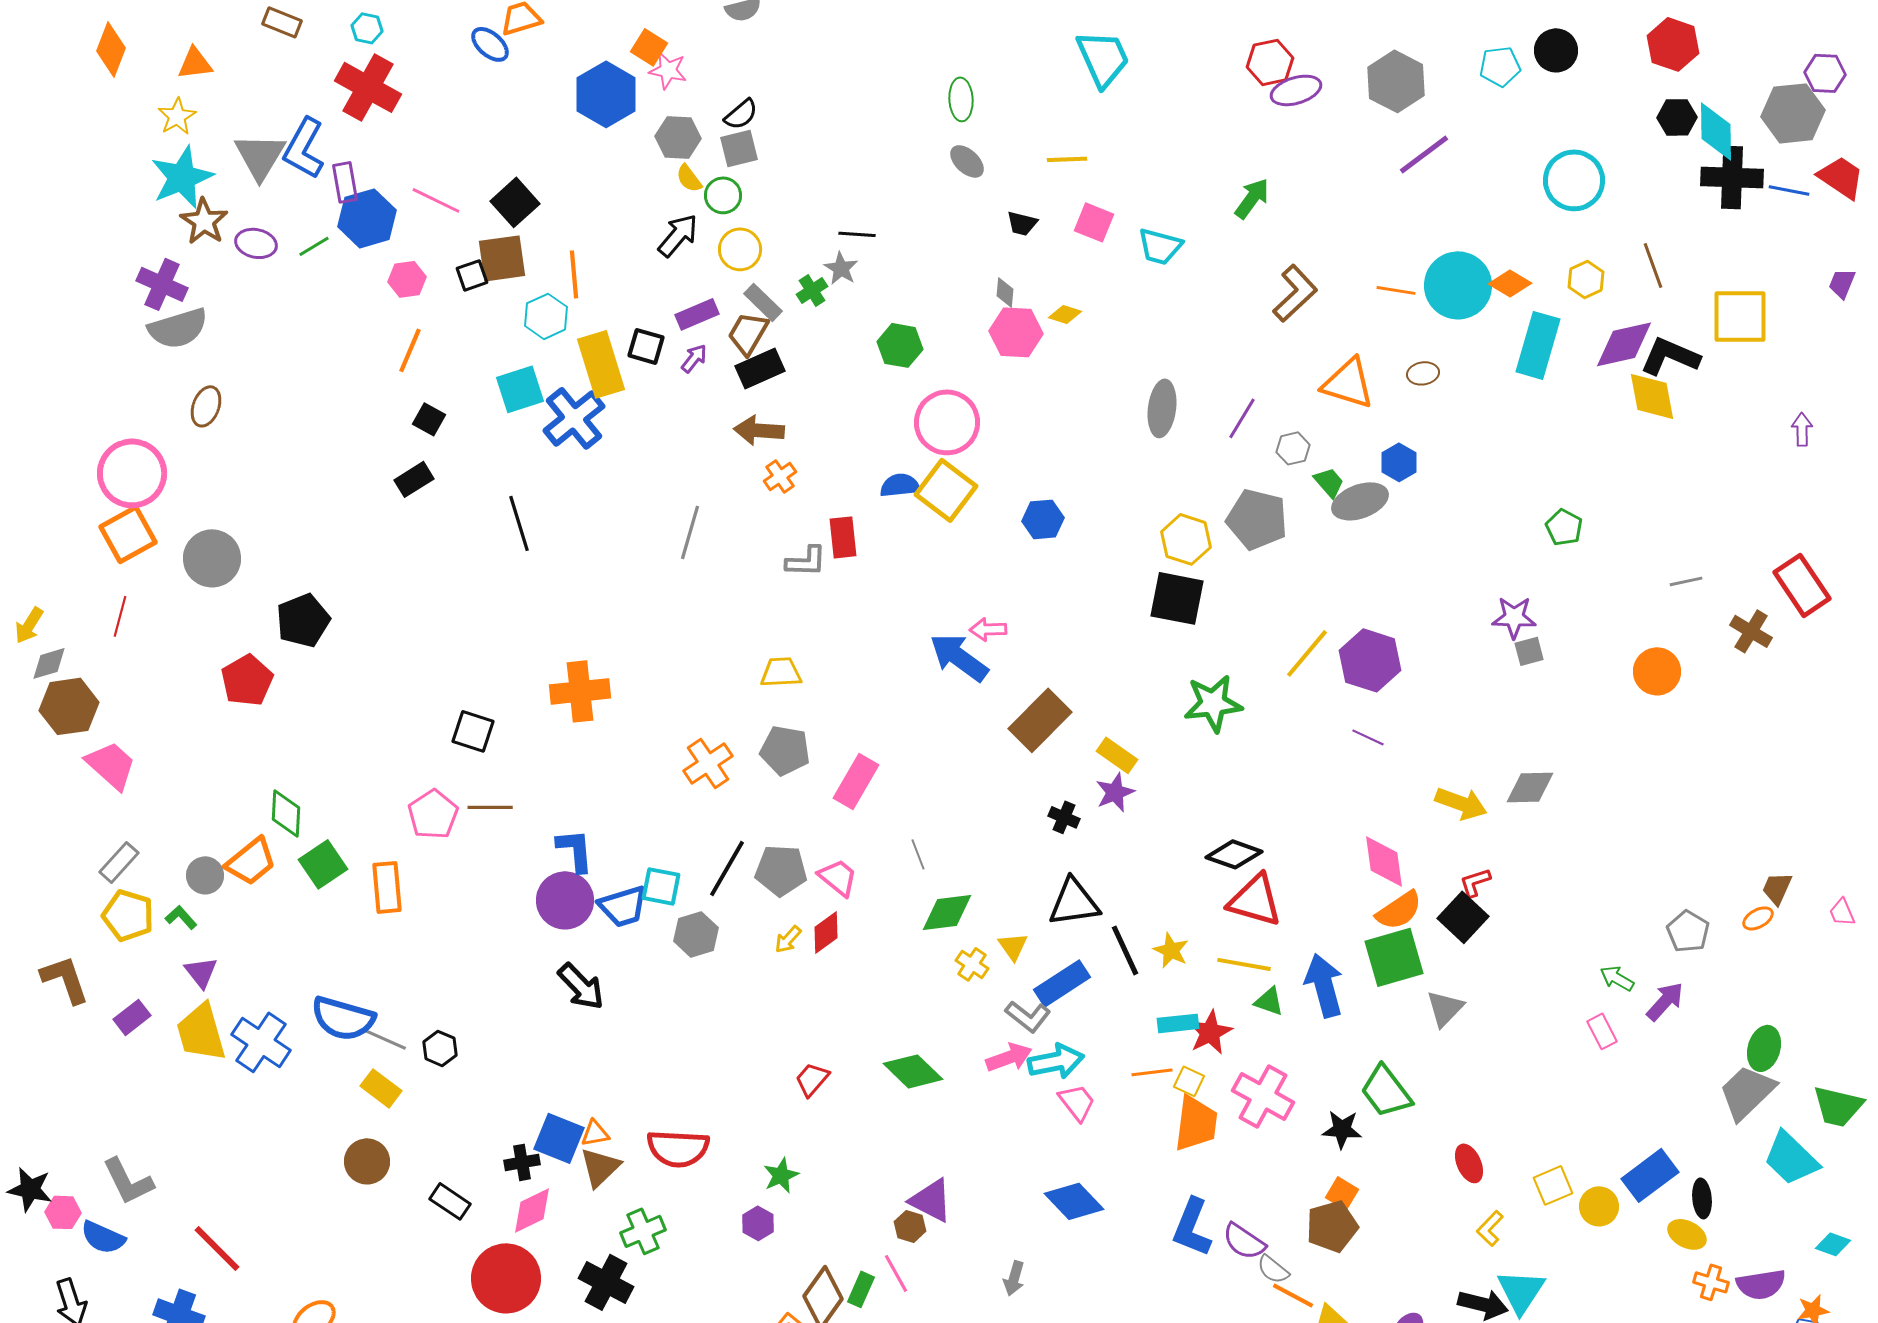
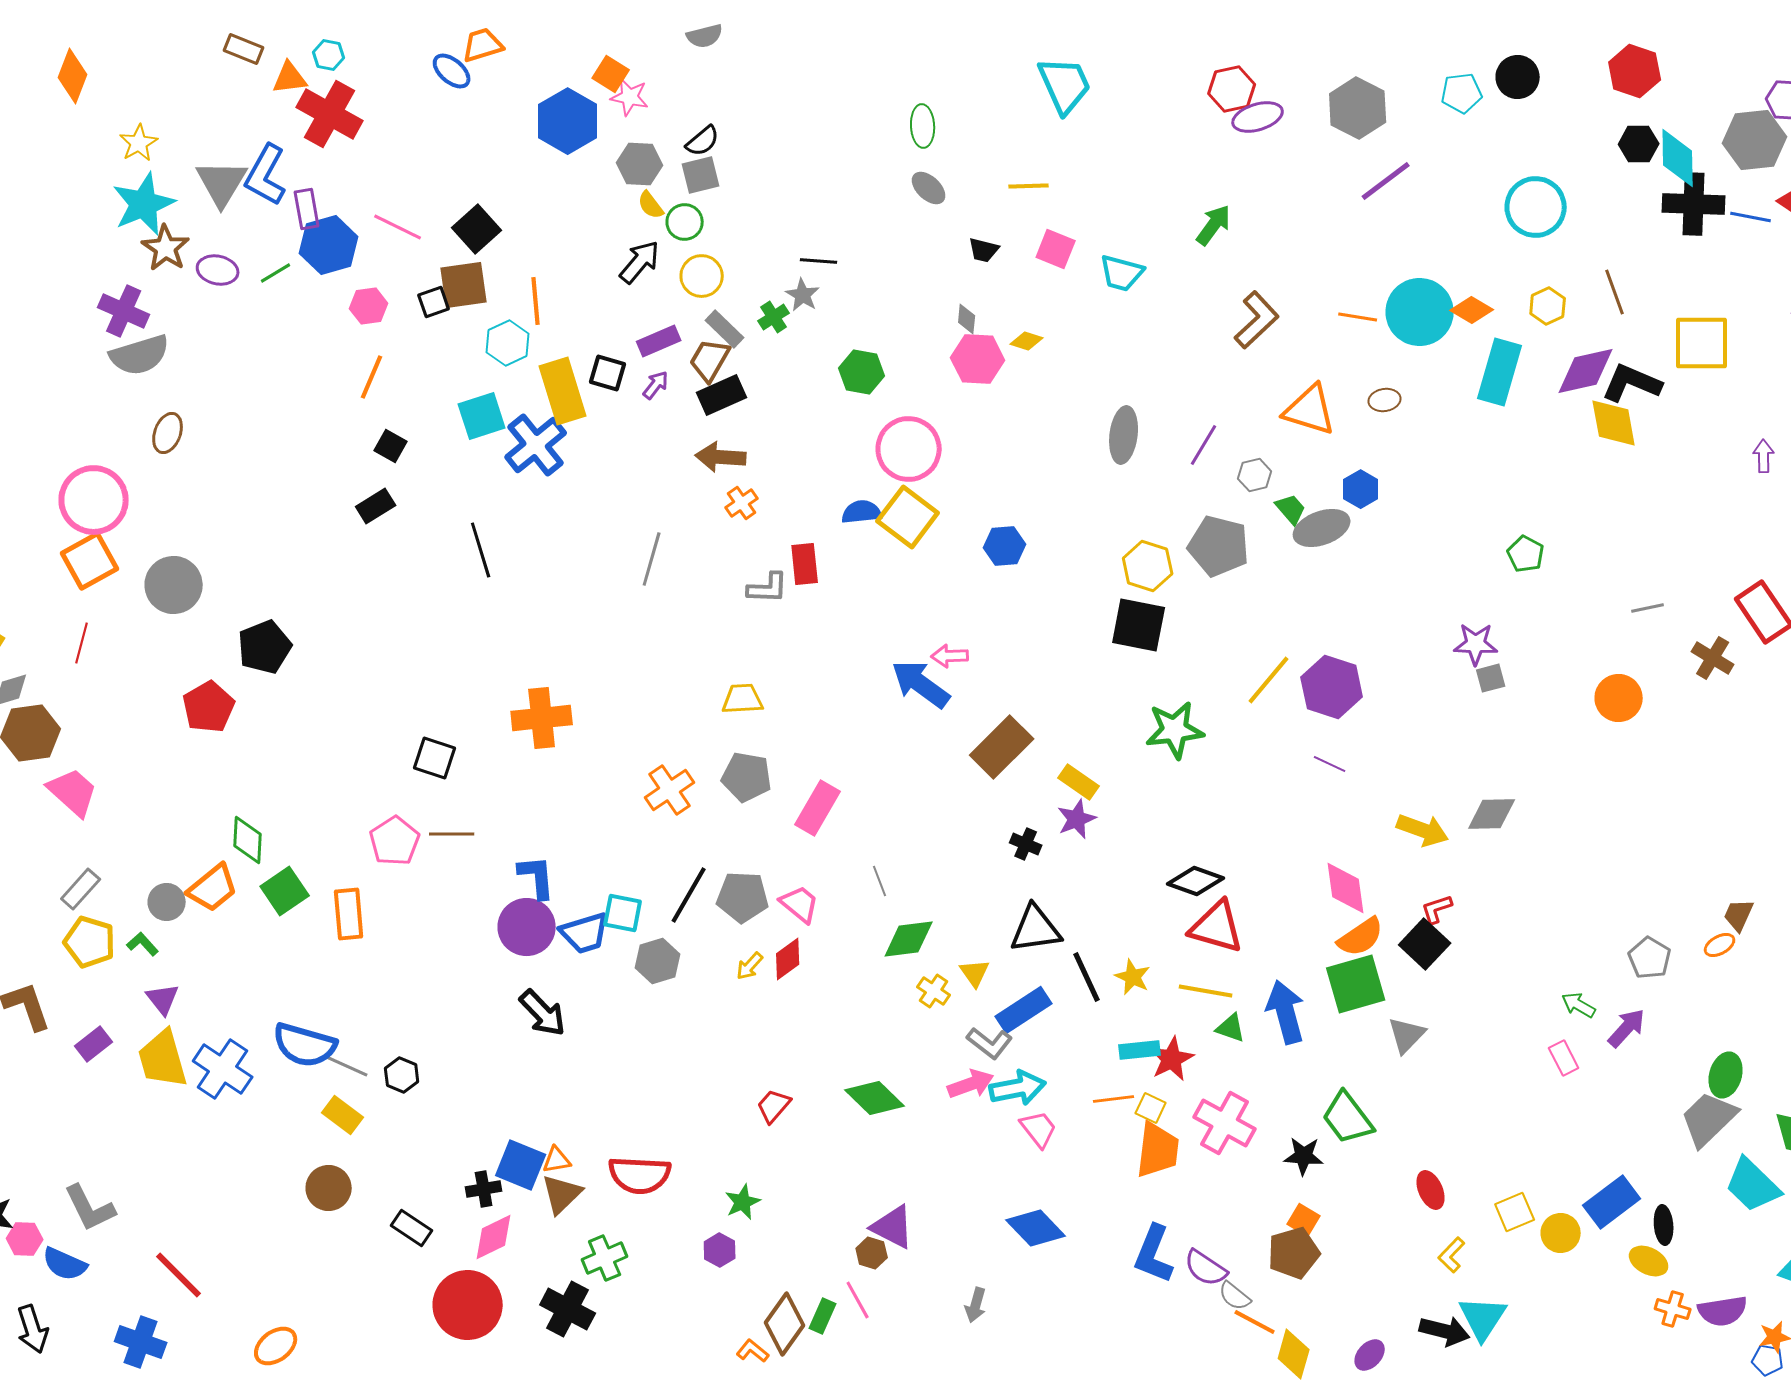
orange triangle: (195, 63) -> (290, 78), moved

